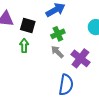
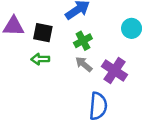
green arrow: (24, 46) -> (40, 59), turned -88

